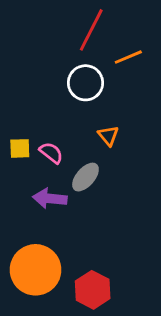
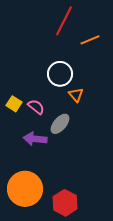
white circle: (85, 83) -> (60, 74), moved
yellow square: (20, 148) -> (14, 104), turned 35

